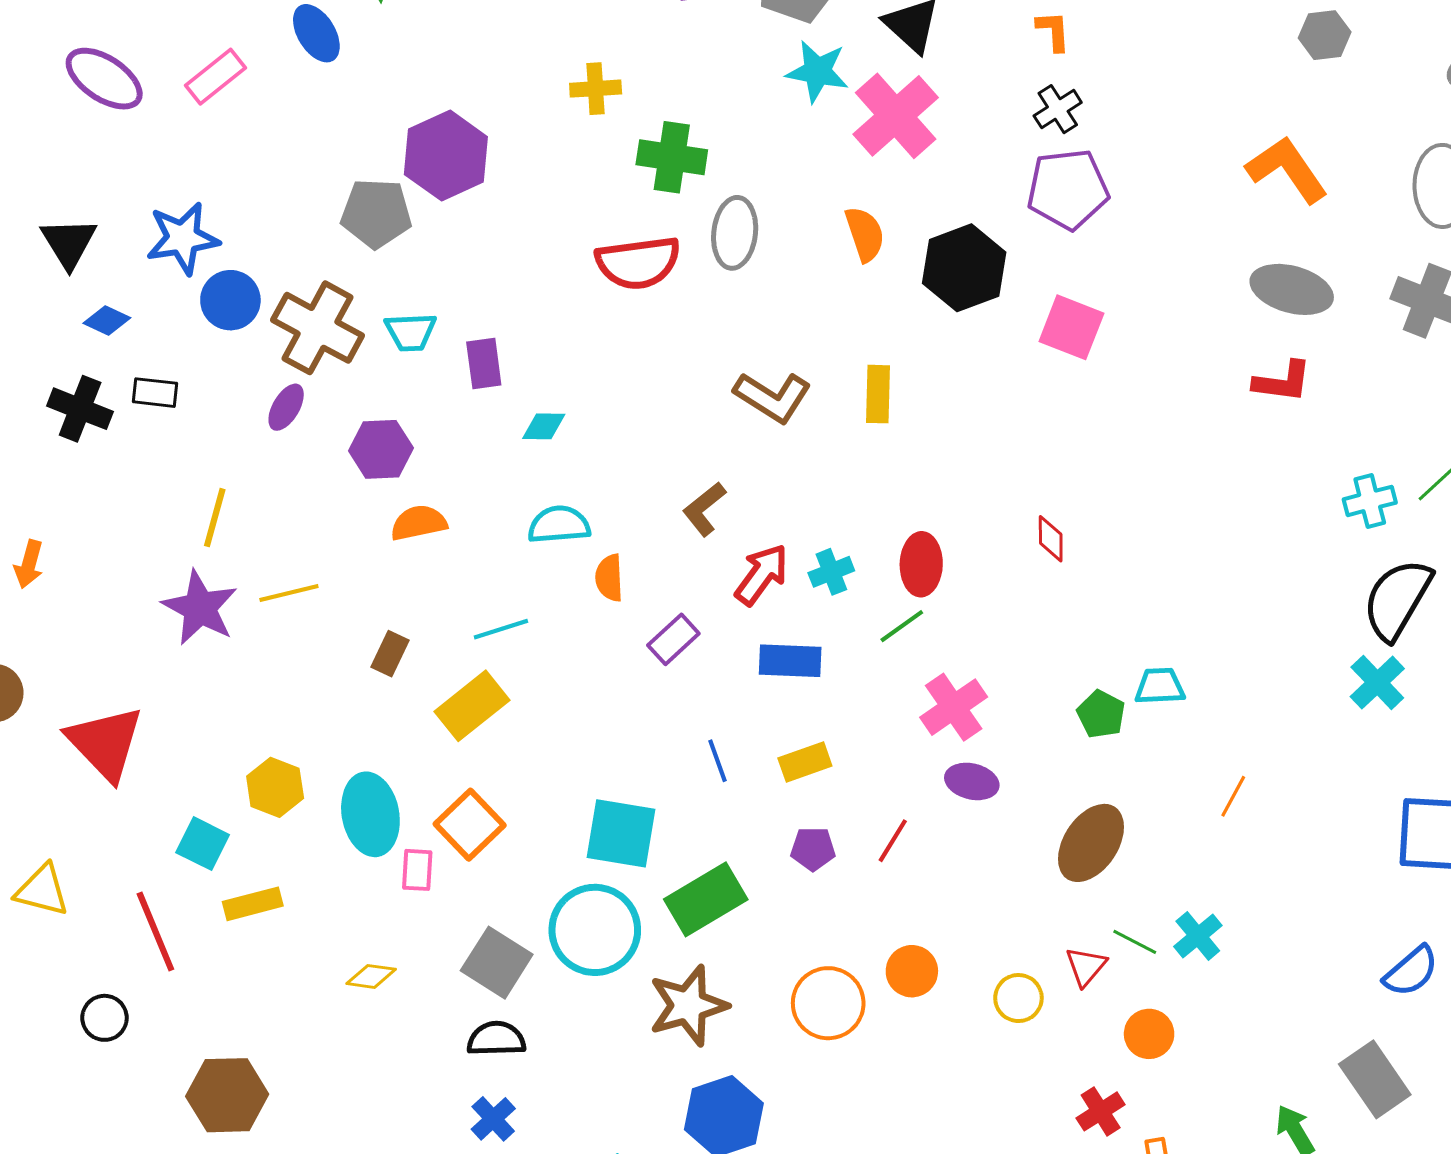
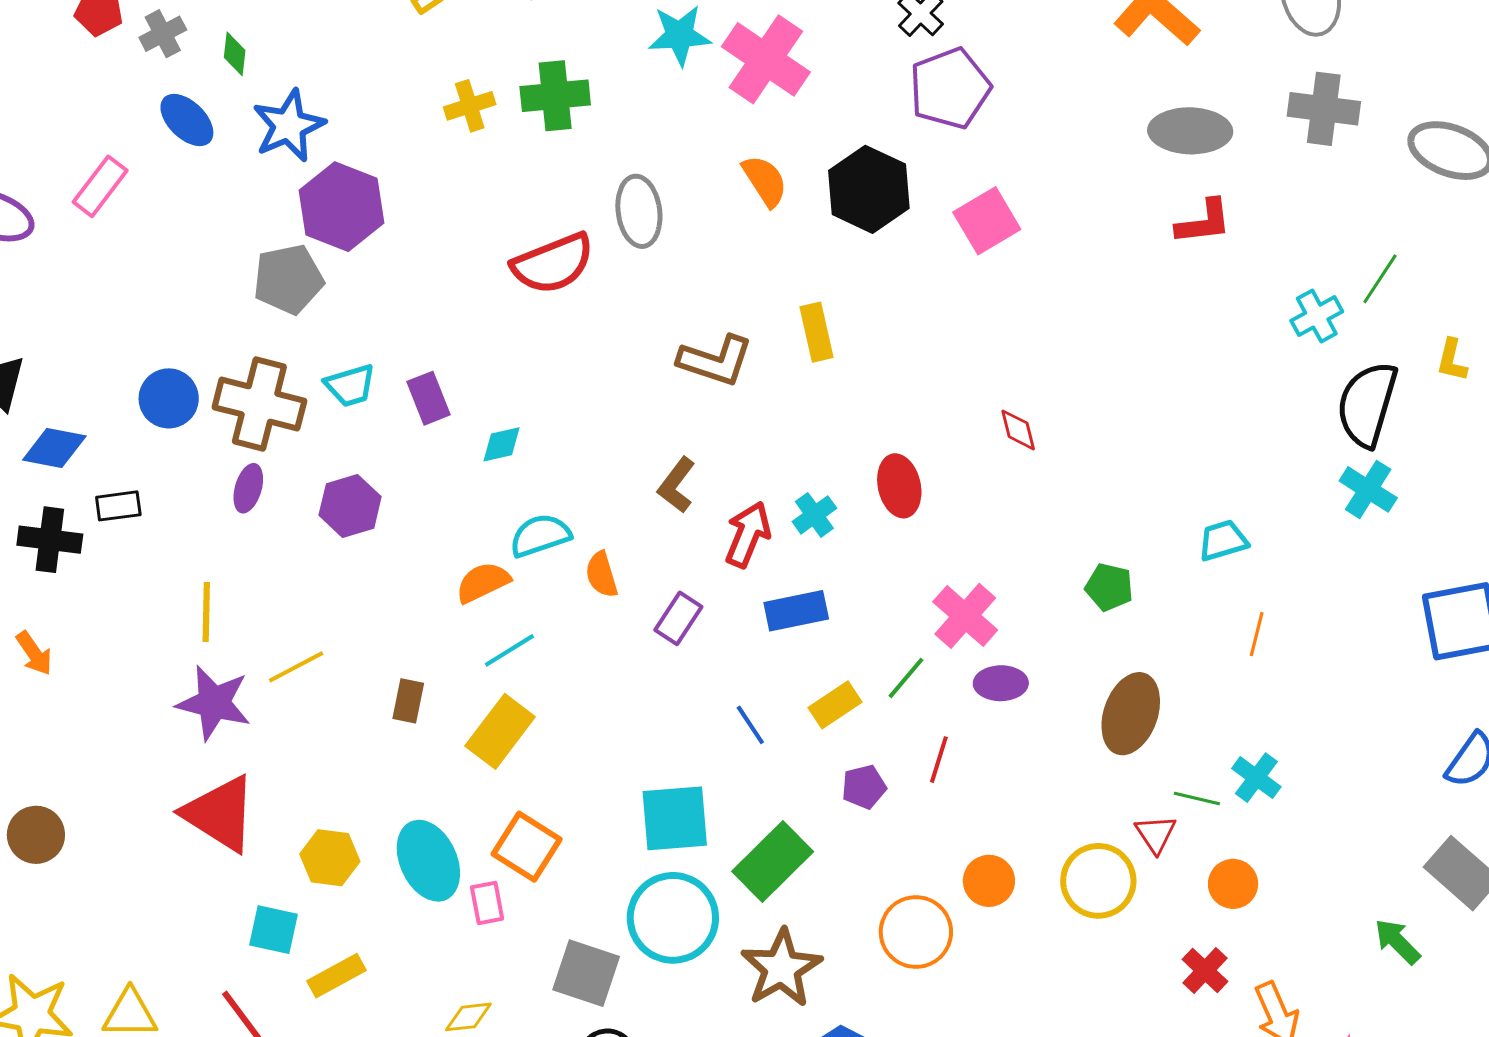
green cross: (672, 157) -> (555, 96), moved
blue star: (183, 238) -> (289, 126), moved
blue diamond: (107, 320) -> (54, 448), size x1.4
pink square: (1071, 327) -> (987, 221), turned -38
orange semicircle: (419, 523) -> (483, 582), moved
orange arrow: (29, 564) -> (34, 653), moved, turned -36
green line: (902, 626) -> (906, 678), moved
cyan trapezoid: (1160, 686) -> (1223, 541), moved
red triangle: (105, 743) -> (220, 814), moved
yellow circle: (1018, 998) -> (1098, 881), size x1.5

